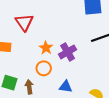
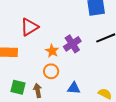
red triangle: (24, 22) -> (29, 27), turned 36
purple cross: (68, 52) -> (72, 44), moved

